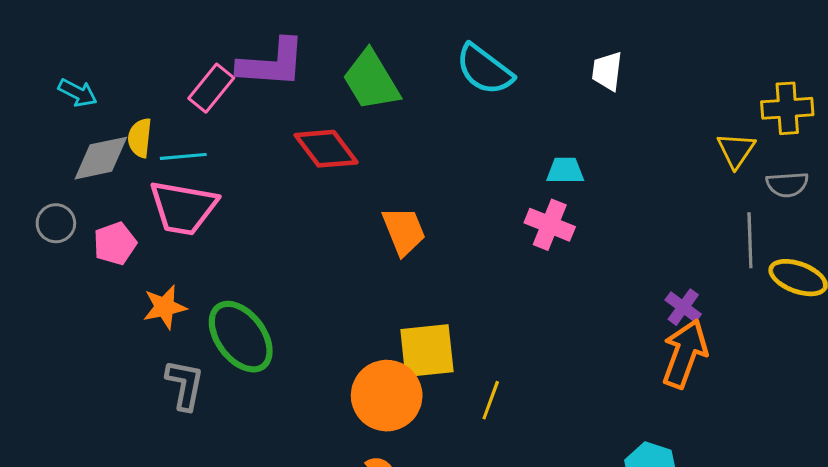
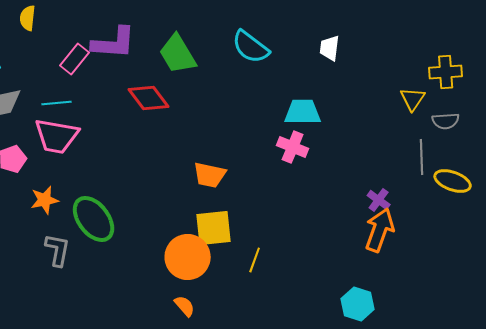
yellow semicircle: (140, 138) -> (28, 18), moved
cyan trapezoid: (565, 170) -> (303, 112), size x1.5
orange trapezoid: (404, 231) -> (210, 175), moved, turned 124

